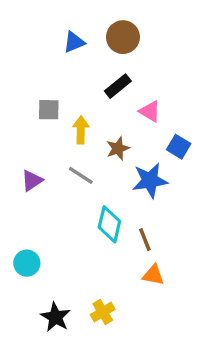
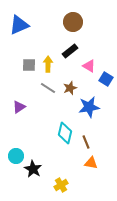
blue triangle: (74, 42) -> (19, 25), moved, size x1.5
yellow arrow: (81, 130) -> (48, 64), moved
blue square: (179, 147) -> (106, 79), moved
gray line: (81, 175) -> (48, 88), moved
black star: (55, 317) -> (33, 169), moved

